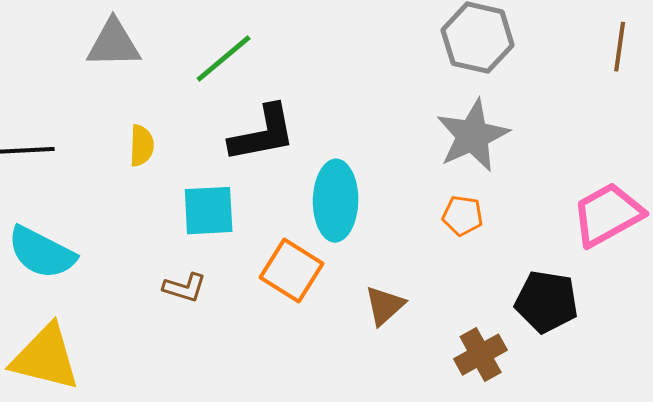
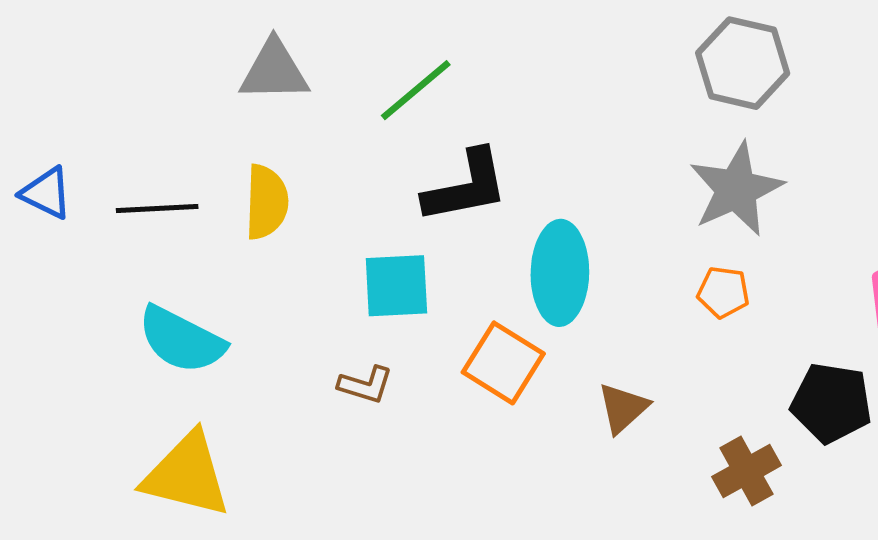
yellow semicircle: (142, 146) -> (266, 202), moved, size x1.4

